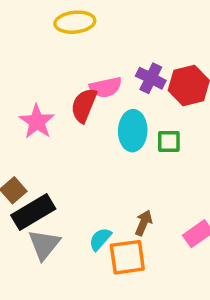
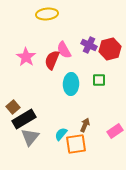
pink semicircle: (106, 87) -> (64, 50), turned 72
pink star: (37, 122) -> (26, 57), moved
cyan ellipse: (133, 131) -> (71, 84), moved

